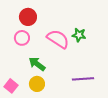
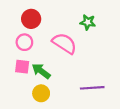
green star: (79, 35) -> (88, 22), moved
pink square: (11, 86) -> (22, 67), moved, turned -32

